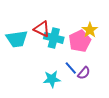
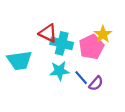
cyan trapezoid: (17, 39) -> (19, 61), moved
cyan star: (52, 79) -> (59, 71), moved

